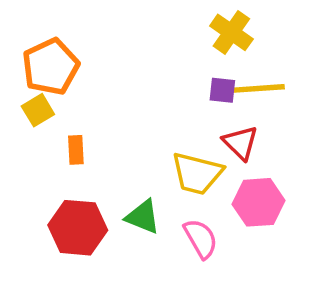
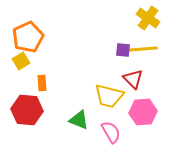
yellow cross: (231, 32) -> (148, 18), moved
red hexagon: (78, 228) -> (27, 110), moved

